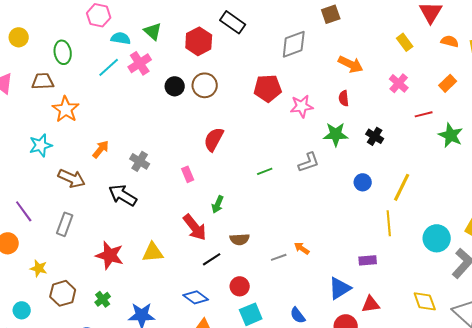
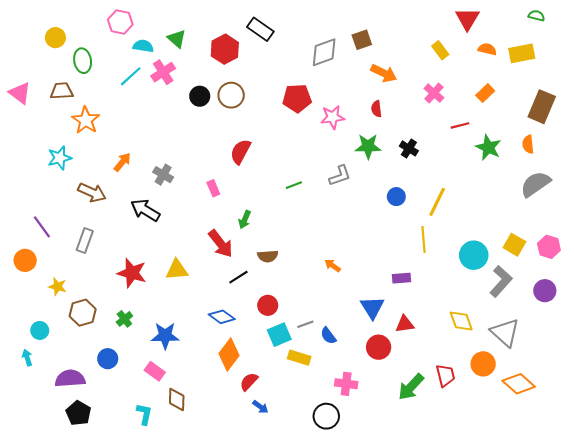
brown square: (331, 14) -> (362, 40), moved
yellow circle: (19, 37) -> (55, 38), moved
gray line: (279, 257) -> (305, 324), moved
blue triangle: (340, 288) -> (372, 307), turned -30

